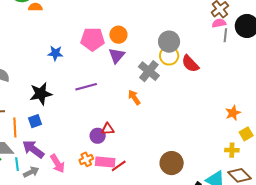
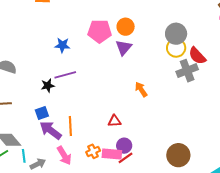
gray cross: (149, 71) -> (187, 71), moved, turned 30
purple line: (86, 87) -> (65, 75), moved
black star: (41, 94) -> (48, 86), size x0.6
orange line: (15, 127) -> (70, 126), moved
purple circle: (98, 136) -> (124, 146), moved
purple arrow: (33, 149) -> (51, 130), moved

